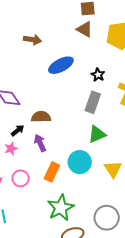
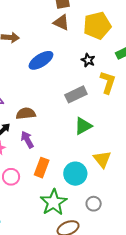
black star: (98, 75) -> (88, 60), moved
gray rectangle: (93, 102) -> (76, 94), turned 50
cyan circle: (80, 162) -> (75, 174), moved
gray circle: (107, 218) -> (94, 204), moved, size x0.6

